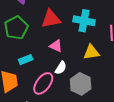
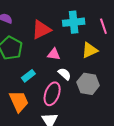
white semicircle: (61, 68) -> (65, 74), turned -64

